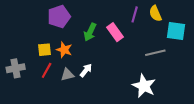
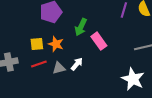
pink rectangle: (115, 32) -> (99, 41), moved
red line: (47, 70) -> (39, 64), turned 42

